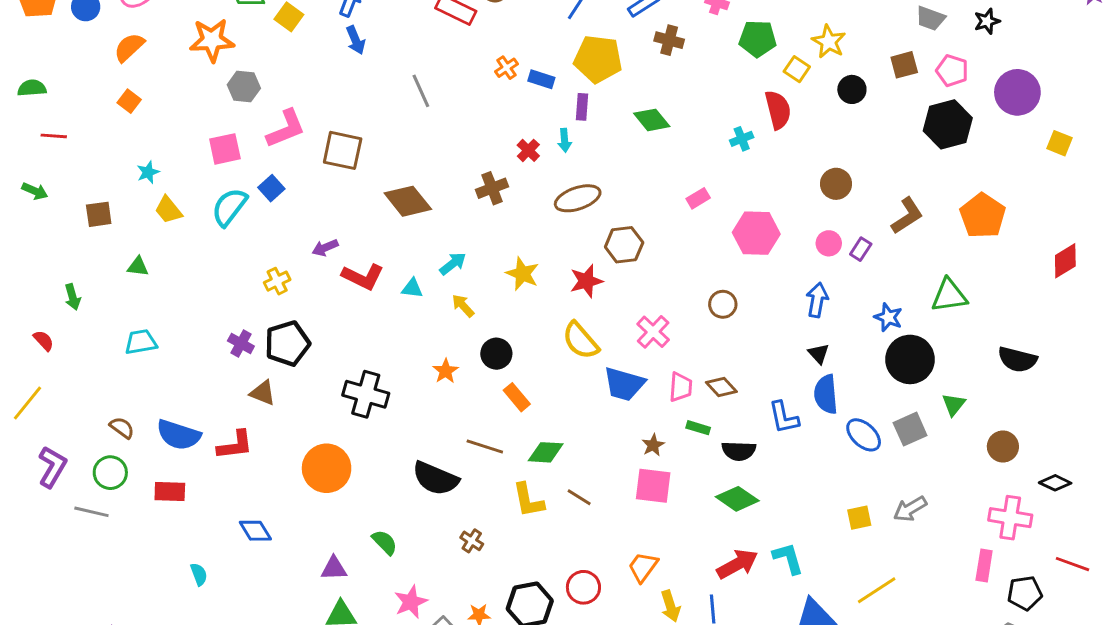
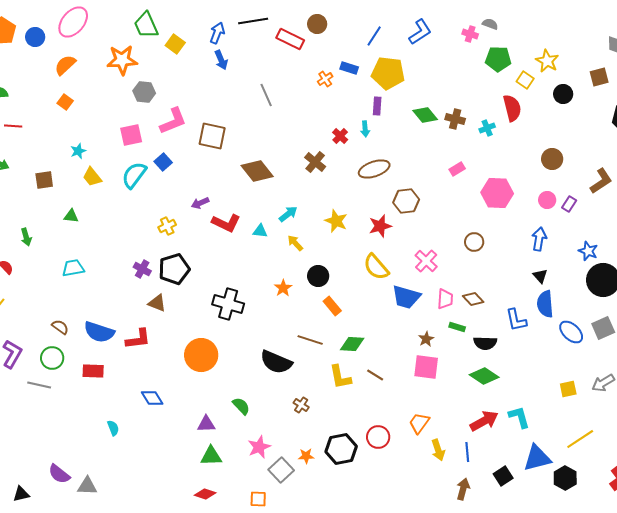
brown cross: (669, 40) -> (455, 119), moved
blue rectangle: (541, 79) -> (349, 68), moved
brown cross: (492, 188) -> (315, 162), turned -30

